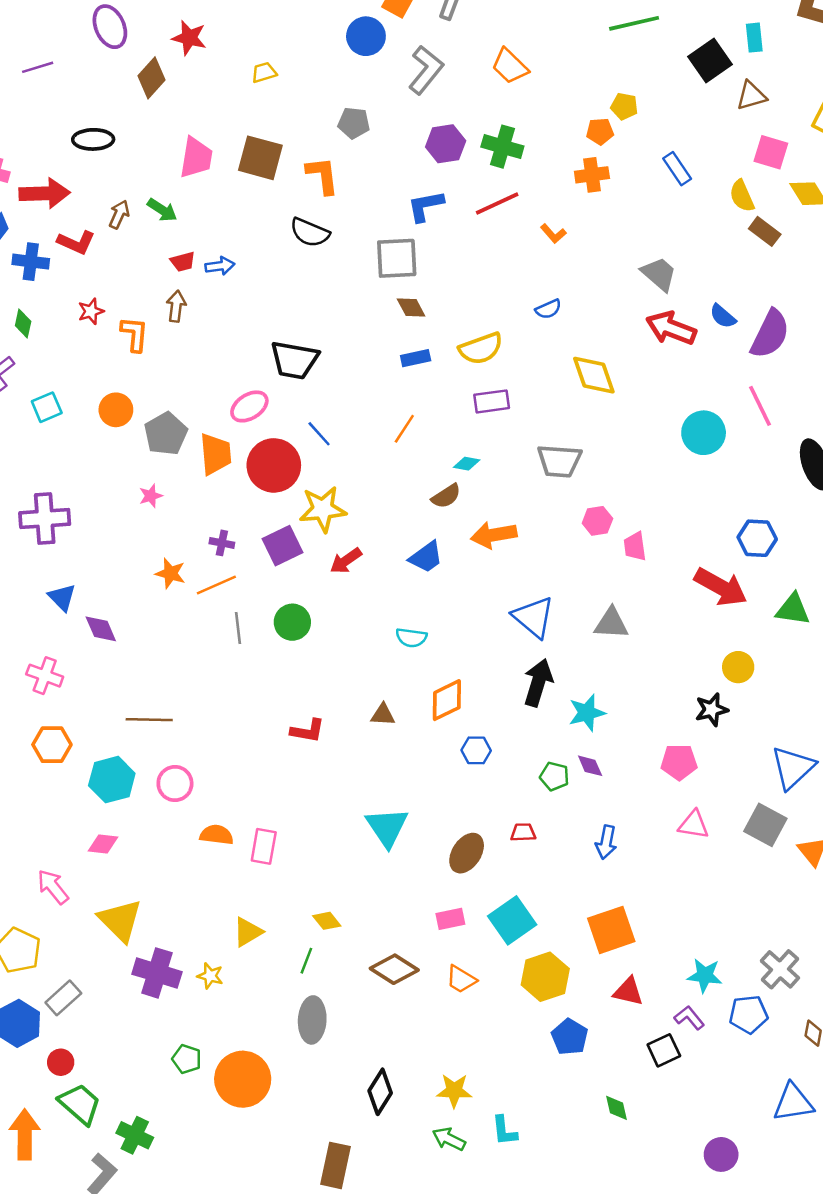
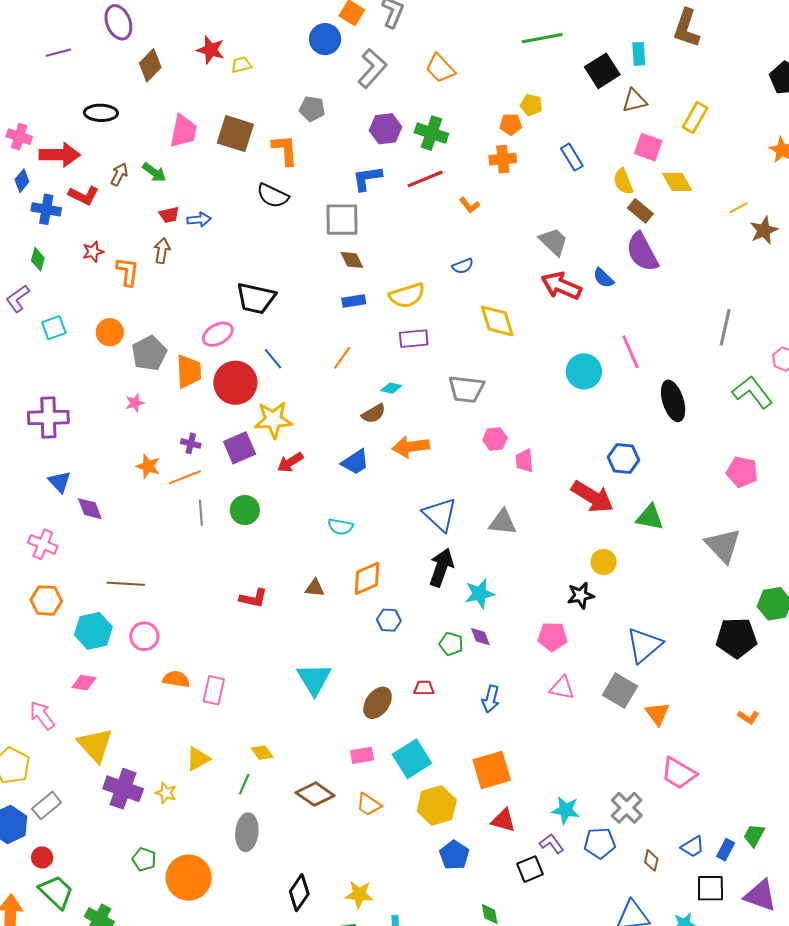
red star: (189, 38) -> (211, 50), moved
purple semicircle: (770, 334) -> (642, 252), moved, turned 123

